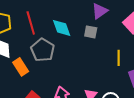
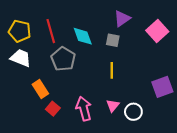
yellow line: (119, 58) -> (112, 70), moved
orange rectangle: (21, 67) -> (40, 89), moved

